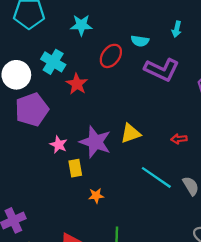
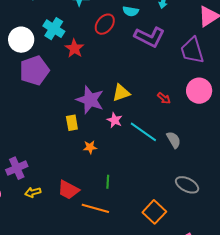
red arrow: (179, 139) -> (164, 98), turned -136
pink star: (59, 145) -> (115, 120), moved

